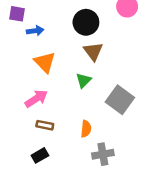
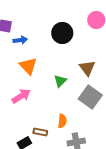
brown triangle: (93, 51) -> (87, 68), moved
brown rectangle: (45, 125) -> (40, 132), moved

